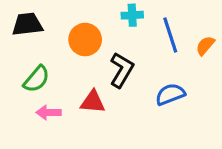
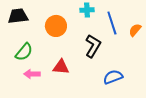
black L-shape: (122, 70) -> (93, 46), moved
blue semicircle: (170, 94) -> (113, 77), moved

